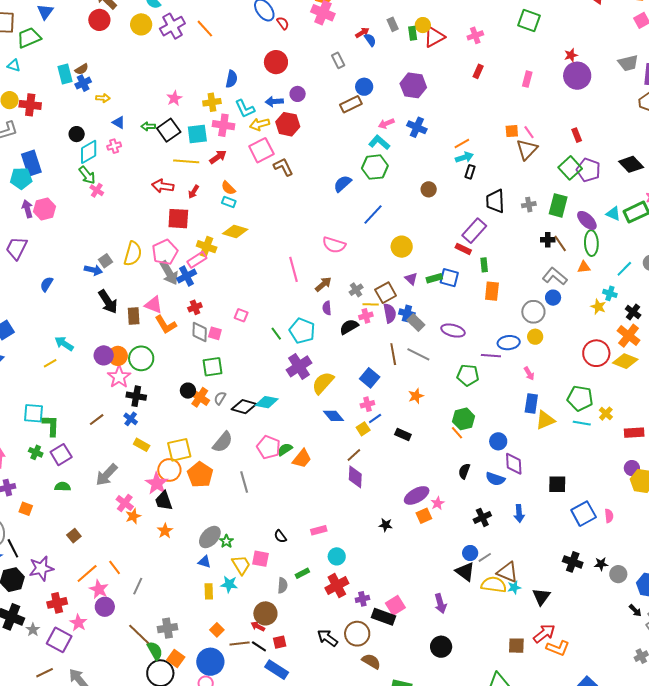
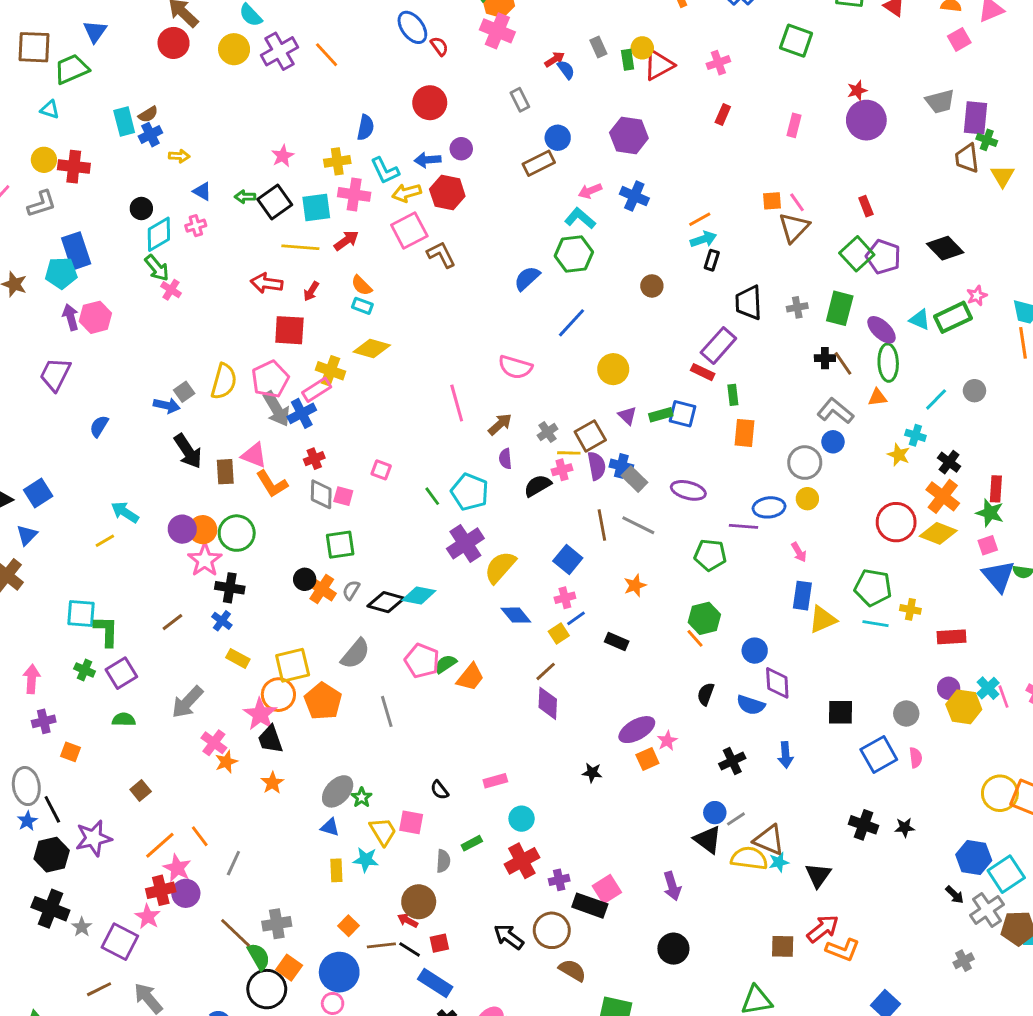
yellow cross: (606, 414) -> (910, 609), turned -32
gray circle: (618, 574) -> (906, 713), moved
red cross: (57, 603) -> (161, 890), moved

